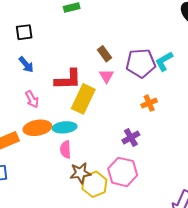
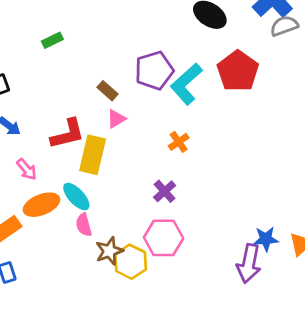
cyan L-shape: (164, 61) -> (186, 84), size x1.5
purple pentagon: (141, 63) -> (154, 70), moved
pink triangle: (106, 76) -> (116, 119), turned 42
cyan ellipse: (65, 127) -> (76, 197), turned 65

